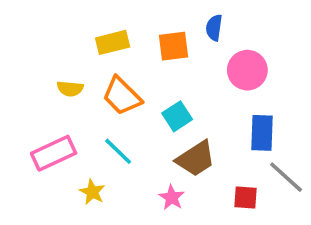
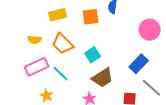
pink circle: (247, 70) -> (150, 30), moved
blue rectangle: (262, 133) -> (139, 64), turned 42
pink rectangle: (54, 153) -> (37, 67), moved

